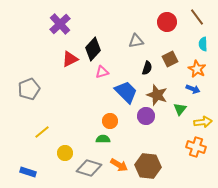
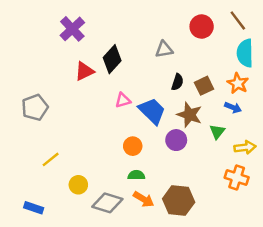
cyan semicircle: (203, 44) -> (245, 53), size x1.6
brown square: (170, 59) -> (204, 86), moved
pink triangle: (102, 72) -> (123, 100), moved
green semicircle: (103, 139) -> (136, 175), moved

